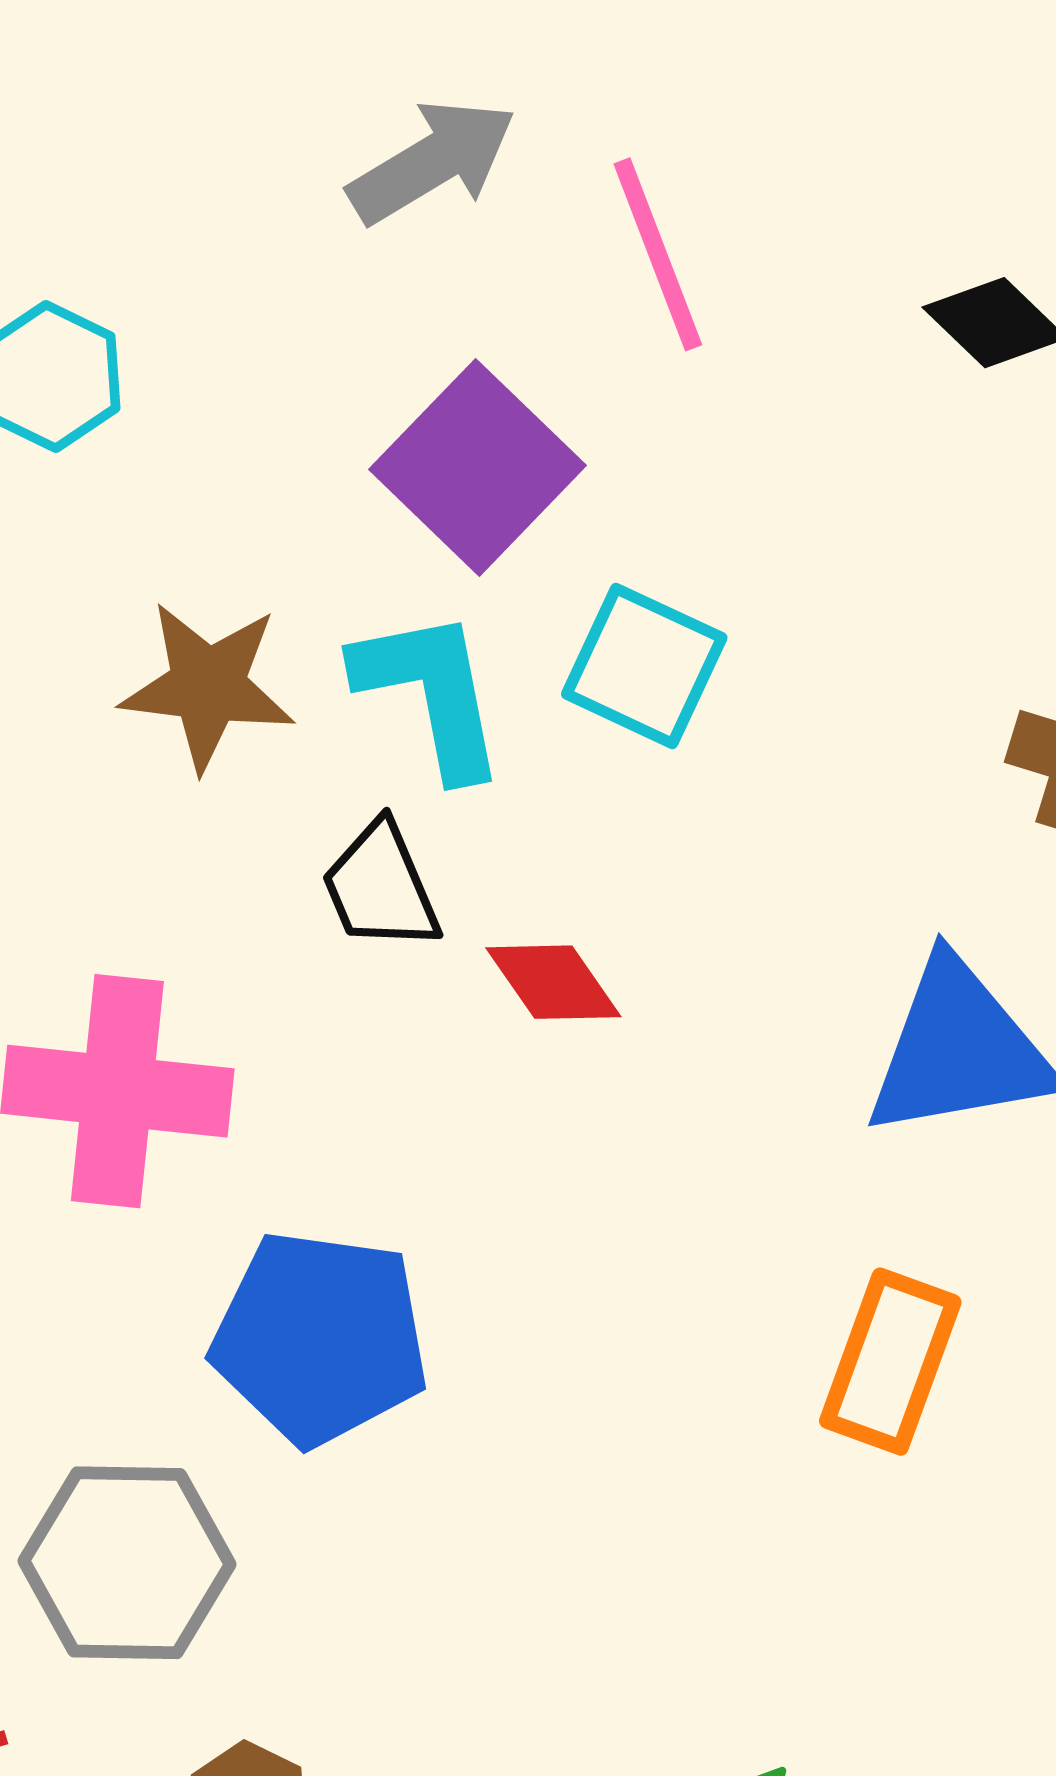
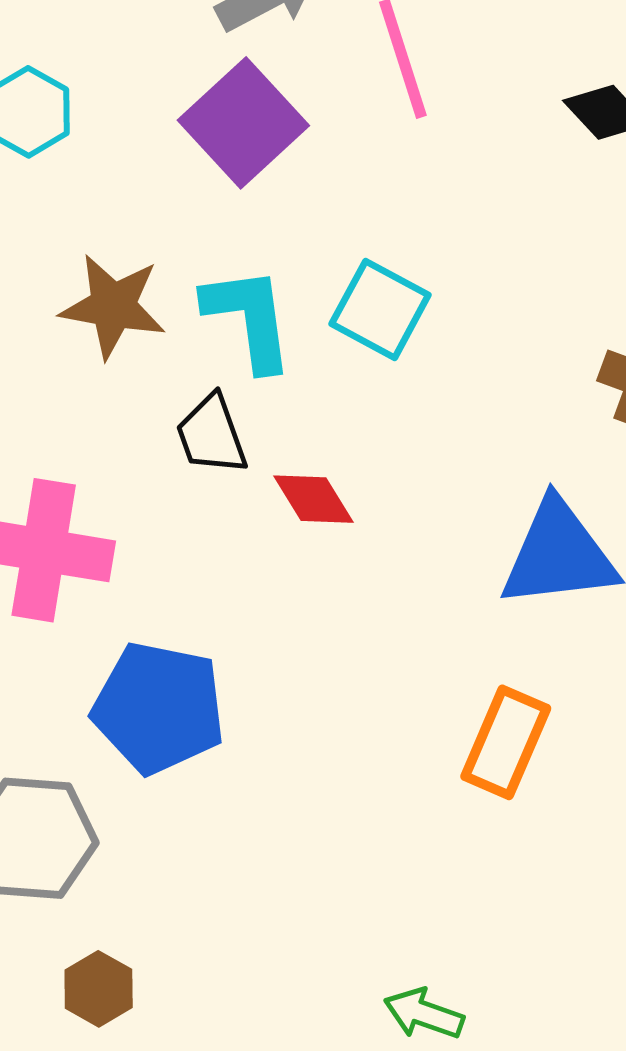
purple square: (477, 467) -> (243, 123), moved

